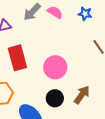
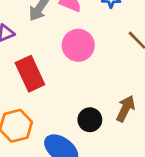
pink circle: (55, 67) -> (78, 45), moved

